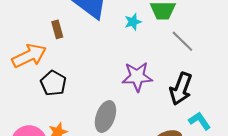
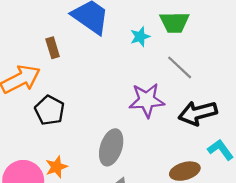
gray line: (182, 41) -> (180, 67), moved
black arrow: (181, 89) -> (198, 113), turned 56

